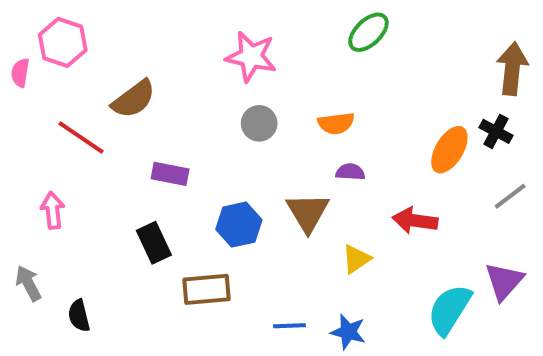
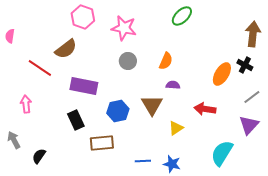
pink hexagon: (63, 42) -> (83, 17), moved
orange semicircle: (336, 123) -> (166, 61), turned -60
purple rectangle: (170, 174) -> (84, 86), size x1.5
purple triangle: (504, 281) -> (249, 125), moved
black semicircle: (79, 316) -> (39, 156), turned 49

